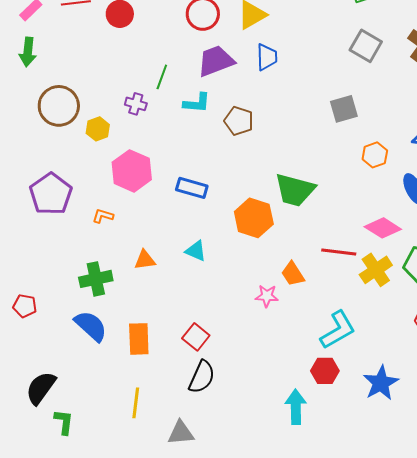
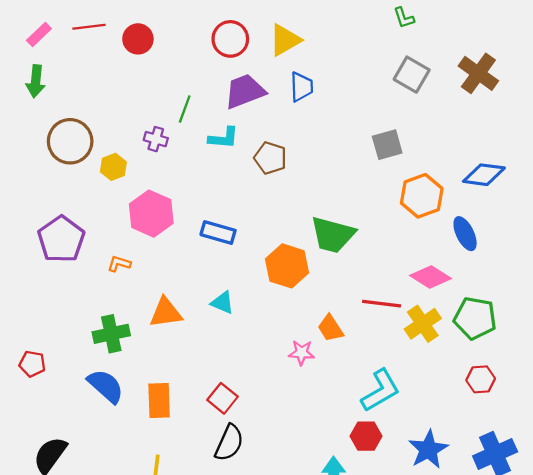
orange hexagon: (375, 155) -> (422, 196), size x1.5
orange triangle: (145, 260) -> (166, 313), size x1.4

